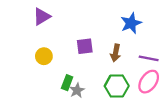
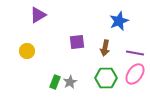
yellow circle: (44, 56) -> (27, 51), moved
green rectangle: (67, 83) -> (55, 82), moved

